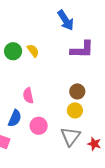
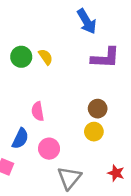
gray triangle: (70, 136) -> (69, 178), moved

